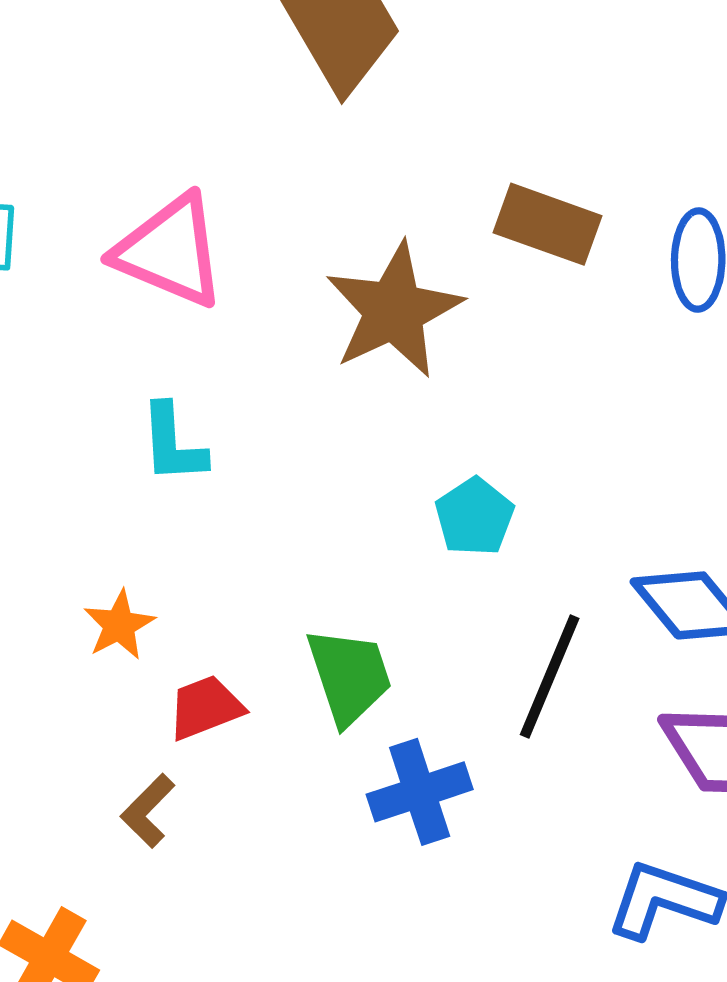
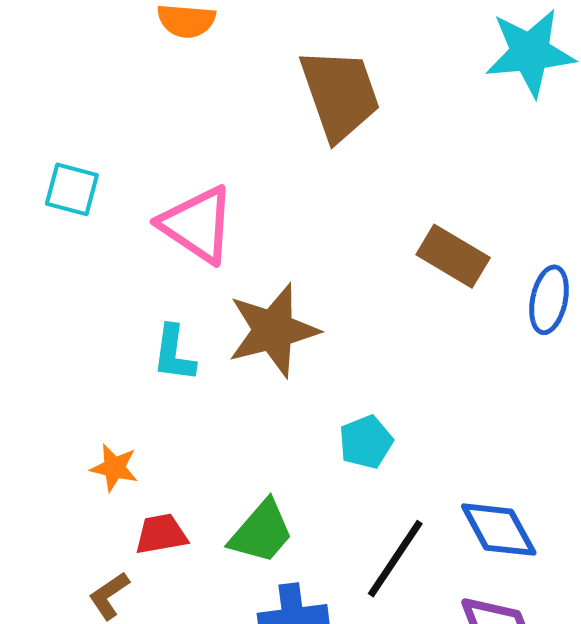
brown star: (394, 310) -> (273, 330), moved
orange star: (119, 625) -> (114, 468), turned 30
green trapezoid: (349, 676) -> (261, 532), turned 48

